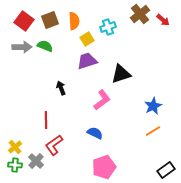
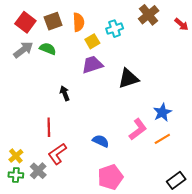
red arrow: (163, 20) -> (181, 24), moved
gray arrow: (22, 47) -> (23, 50), turned -36
pink L-shape: (102, 100) -> (138, 129), moved

